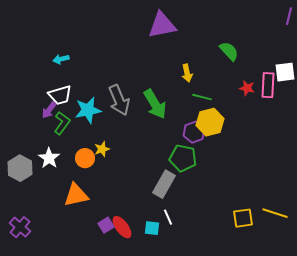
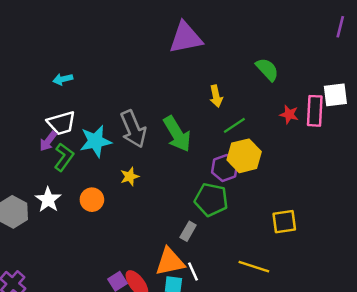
green line: (202, 97) -> (234, 125), turned -48
yellow star: (102, 149) -> (130, 177), moved
gray rectangle: (164, 184) -> (188, 231), size x0.6
orange triangle: (76, 195) -> (170, 262), moved
yellow line: (275, 213) -> (254, 267), moved
yellow square: (243, 218) -> (284, 222), moved

